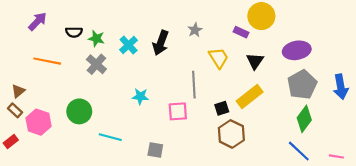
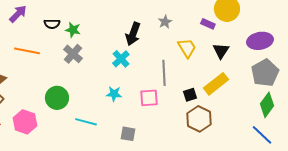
cyan cross: (129, 45) -> (121, 59), moved
cyan star: (140, 96) -> (114, 94), moved
pink hexagon: (39, 122) -> (25, 122), moved

